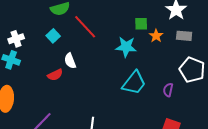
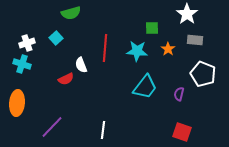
red line: (85, 27) -> (105, 48), moved, turned 48
cyan square: (53, 36) -> (56, 38), moved
orange star: (156, 36) -> (168, 49), moved

